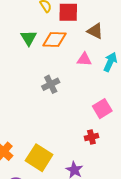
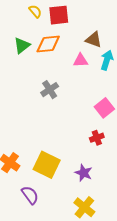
brown triangle: (95, 31) -> (94, 40), moved
green triangle: (29, 38) -> (22, 45), turned 30

